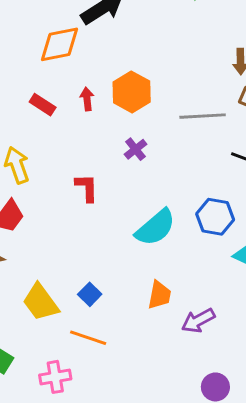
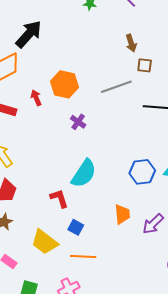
red L-shape: (87, 188) -> (59, 198), moved
blue hexagon: (215, 217) -> (142, 172), moved
cyan semicircle: (155, 228) -> (84, 174), moved

